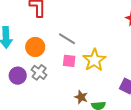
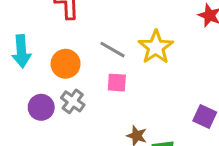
yellow star: (94, 60) -> (156, 47), moved

